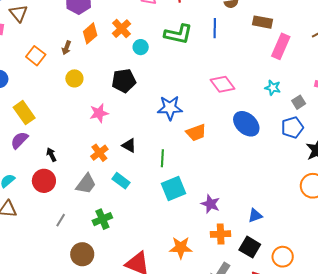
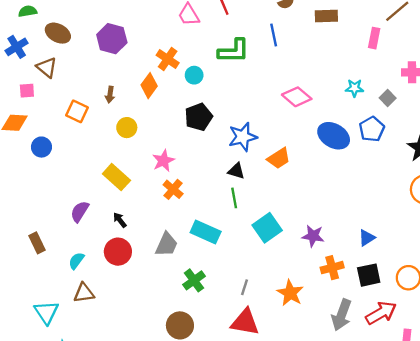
orange diamond: (90, 33) -> (149, 86), moved
pink rectangle: (281, 46) -> (374, 38), moved, size x0.7
black pentagon: (124, 81) -> (199, 117), moved
yellow rectangle: (24, 113) -> (116, 177), moved
blue pentagon: (292, 128) -> (372, 129), moved
black triangle: (129, 146) -> (236, 171), moved
orange cross: (99, 153) -> (173, 189), moved
green line: (162, 158) -> (234, 198), moved
cyan rectangle: (121, 181) -> (206, 232), size x1.4
gray line: (61, 220) -> (244, 287), moved
black square: (250, 247) -> (369, 275), turned -30
orange star: (181, 248) -> (290, 293), turned -30

